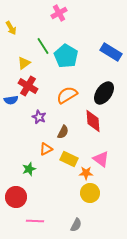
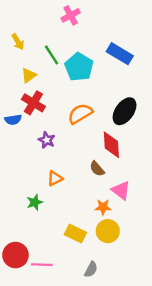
yellow arrow: (11, 28) -> (18, 42), moved
blue rectangle: (111, 52) -> (120, 54), moved
brown semicircle: (63, 132) -> (97, 169), moved, turned 112
yellow rectangle: (69, 159) -> (75, 233), moved
red circle: (16, 197) -> (15, 255), moved

